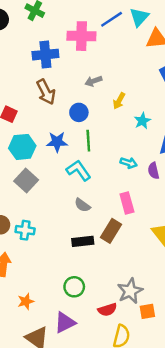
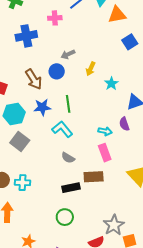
pink cross: (81, 36) -> (55, 18), size x0.6
brown arrow: (46, 92) -> (34, 79), moved
blue circle: (79, 112) -> (57, 71), moved
cyan arrow: (129, 163) -> (105, 131), moved
brown rectangle: (111, 231) -> (94, 177), turned 60
green circle: (74, 287) -> (65, 217), moved

